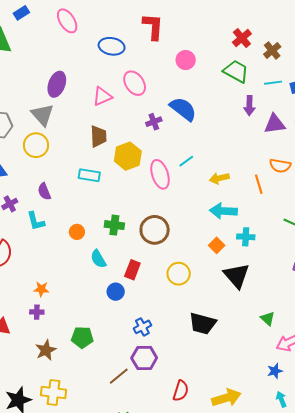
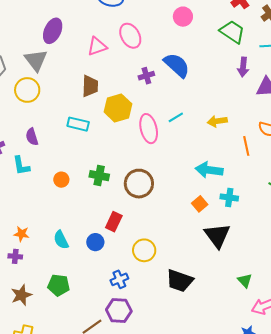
yellow arrow: (219, 178) -> (217, 121), moved
cyan semicircle: (98, 259) -> (61, 240), moved
yellow circle: (179, 274) -> (144, 250), moved

